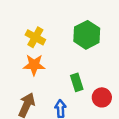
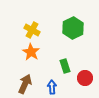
orange star: (34, 65) -> (31, 52), turned 30

